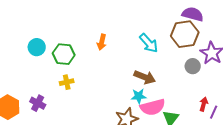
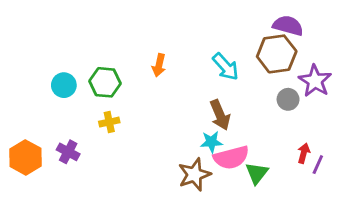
cyan circle: (37, 47) -> (64, 85), moved
brown arrow: (145, 77) -> (220, 115), turned 45

